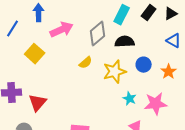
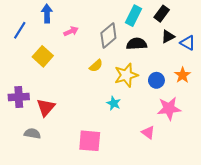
black triangle: (171, 14) -> (168, 37), moved
pink arrow: (62, 30) -> (71, 31), size x0.6
blue circle: (144, 65) -> (156, 80), moved
cyan star: (130, 99) -> (114, 103), moved

